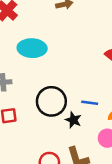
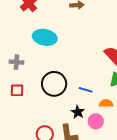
black star: (73, 120) -> (78, 112), moved

